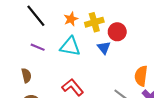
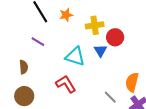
orange star: (71, 19) -> (66, 15), moved
cyan triangle: (70, 46) -> (75, 56), moved

